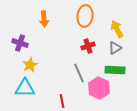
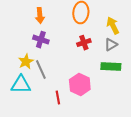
purple cross: (20, 43) -> (41, 40), moved
gray line: (79, 73) -> (41, 70), moved
pink hexagon: (99, 88) -> (80, 85), moved

